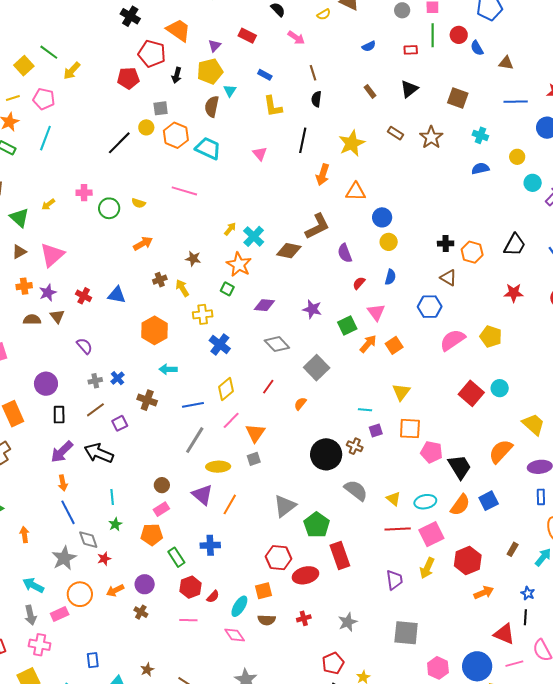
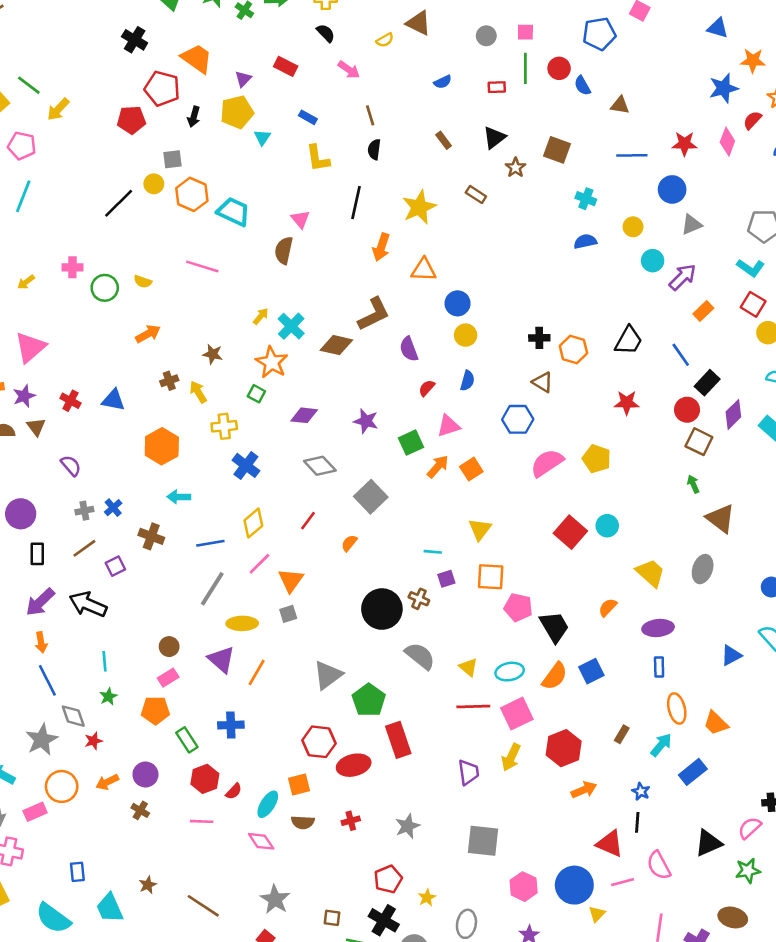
brown semicircle: (212, 107) -> (284, 250), moved
brown star: (431, 137) -> (515, 168), moved, size x0.7
pink triangle: (376, 312) -> (449, 426), turned 48
orange semicircle: (501, 451) -> (608, 607), size x0.6

